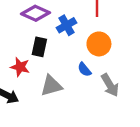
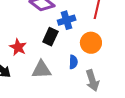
black rectangle: (39, 47) -> (50, 37), moved
blue semicircle: (84, 69) -> (73, 62), turned -152

